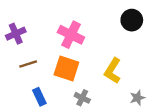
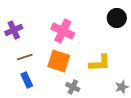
yellow L-shape: (113, 71) -> (100, 63), turned -125
blue rectangle: (39, 97) -> (27, 80), moved

